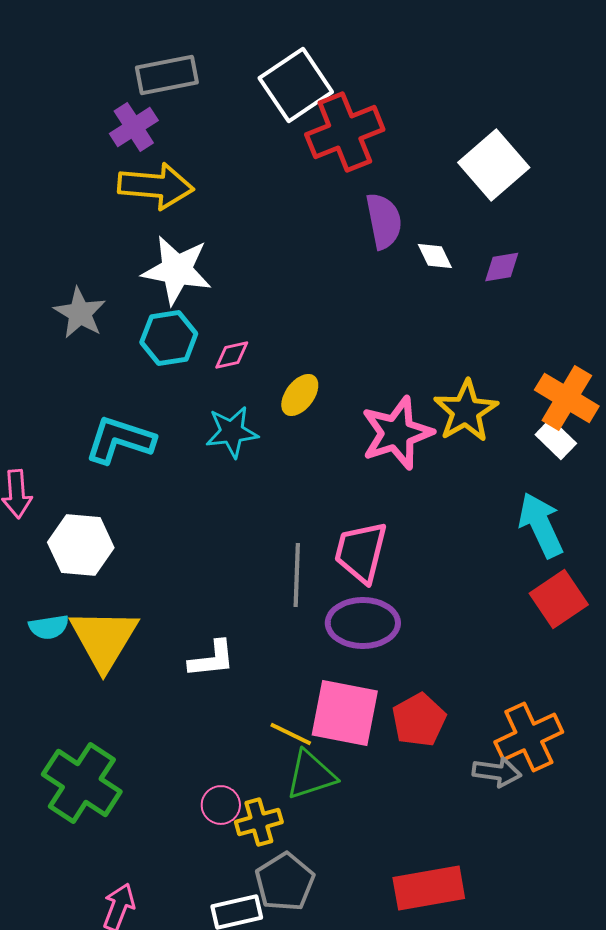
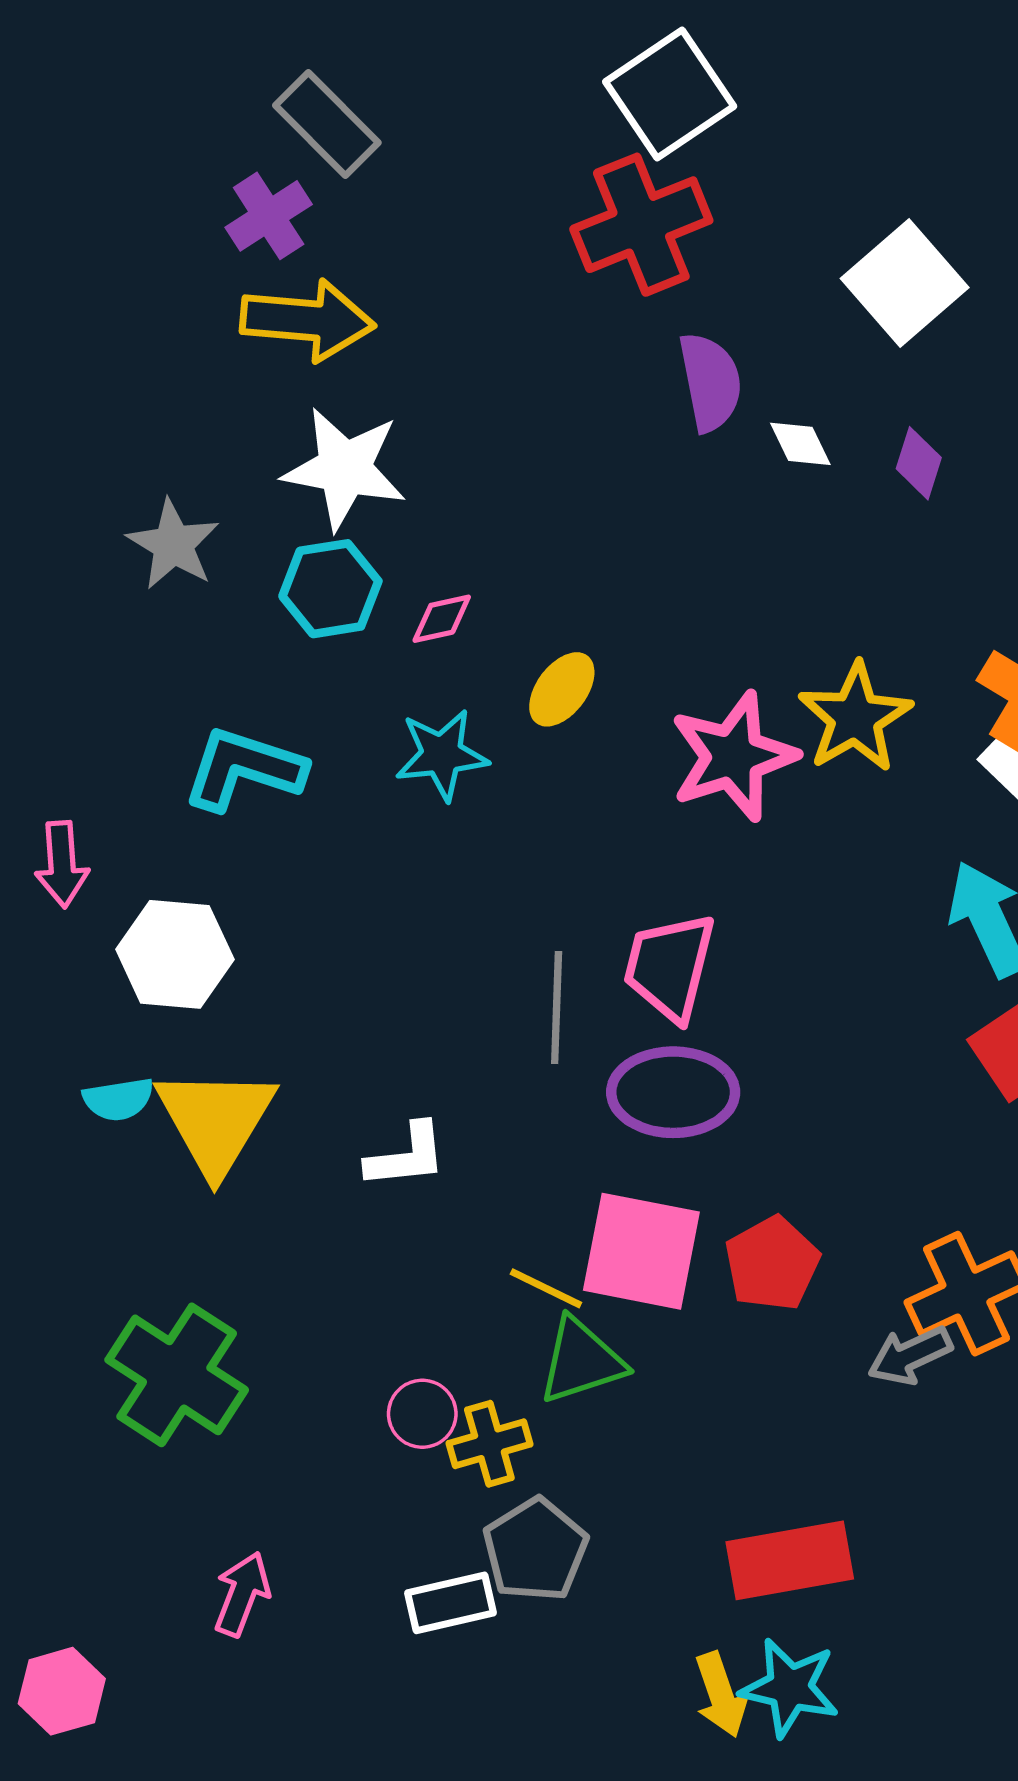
gray rectangle: (167, 75) -> (327, 124), turned 56
white square: (296, 85) -> (670, 94), moved
purple diamond: (502, 267) -> (919, 463), turned -63
gray arrow: (497, 772) -> (910, 1355), turned 147

